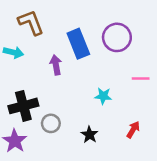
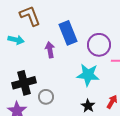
purple circle: (117, 37) -> (99, 45), moved
cyan star: (103, 96) -> (88, 75), size x1.6
black star: (89, 135) -> (88, 106), moved

